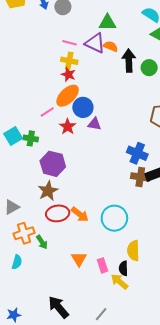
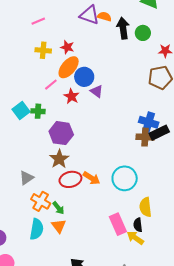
pink line: (70, 43) -> (38, 21), moved, turned -32
yellow cross: (69, 61) -> (43, 50), moved
purple triangle: (95, 124) -> (97, 91), turned 32
blue cross: (137, 153) -> (149, 122), moved
orange cross: (24, 233) -> (41, 201), turned -36
orange triangle: (79, 259) -> (59, 226), moved
cyan semicircle: (17, 262) -> (37, 229), size x1.5
pink rectangle: (103, 265) -> (118, 224), size x1.5

